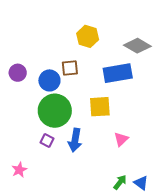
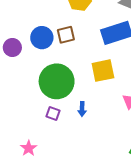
blue circle: (49, 80) -> (42, 38), moved
blue arrow: (75, 140) -> (82, 109), size x0.6

